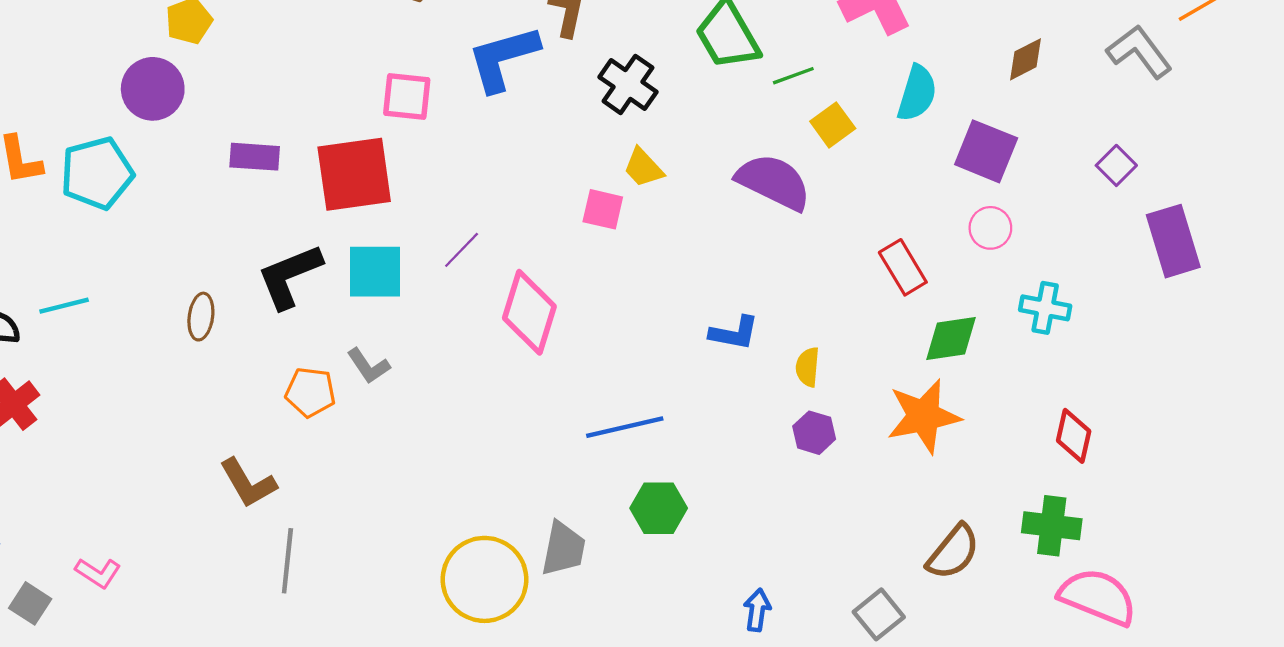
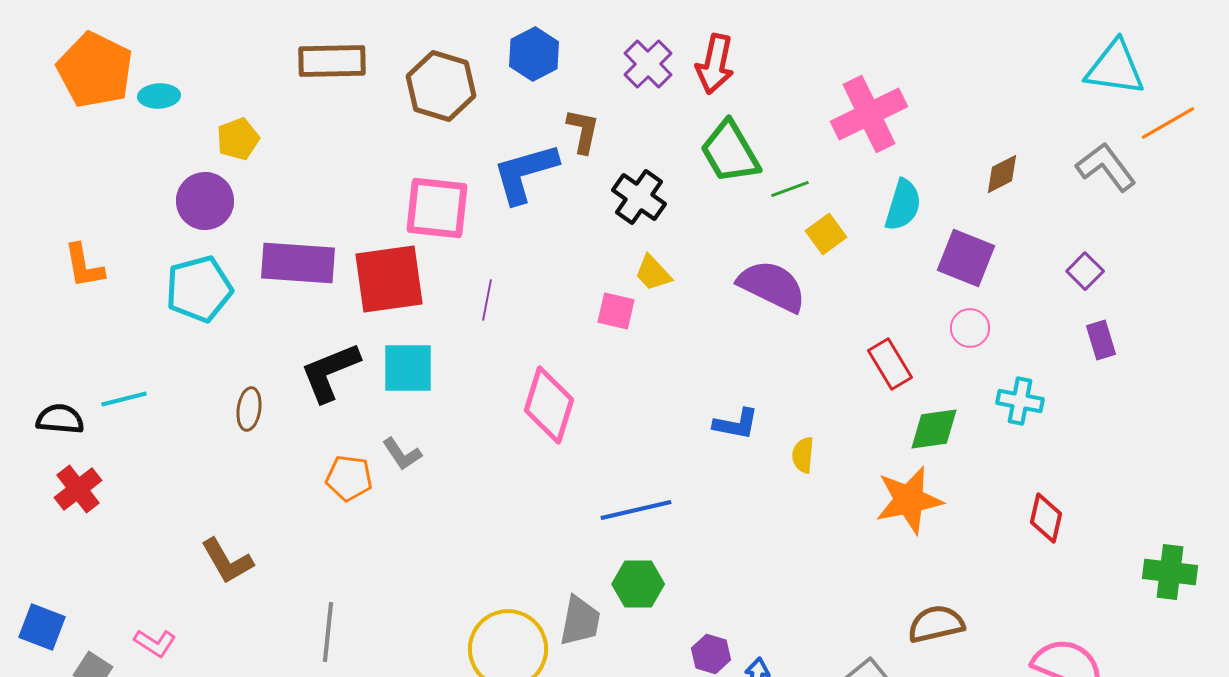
pink square: (407, 97) -> (437, 208), size x1.4
purple rectangle: (255, 157) -> (298, 263), size x1.6
cyan pentagon: (97, 173) -> (199, 289), moved
purple rectangle: (1173, 241) -> (1101, 340), moved, size x0.6
purple line: (462, 250) -> (487, 300), moved, turned -33
purple hexagon: (814, 433) -> (711, 654), moved
brown L-shape: (248, 483) -> (227, 561), moved
green hexagon: (659, 508) -> (638, 584), moved
green cross: (1052, 526) -> (1170, 572), moved
brown semicircle: (953, 552) -> (936, 624), turned -142

